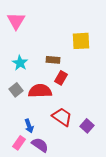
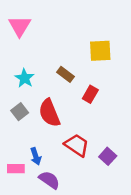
brown rectangle: (53, 60) -> (66, 74), turned 32
red rectangle: (61, 78) -> (90, 94), moved
red semicircle: (40, 91) -> (49, 113), turned -110
pink rectangle: (19, 143) -> (16, 169), moved, turned 56

